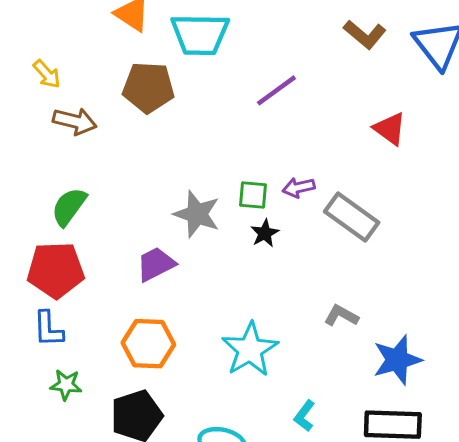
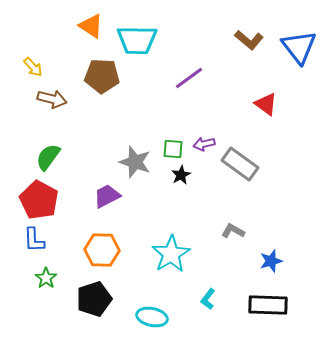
red pentagon: (56, 270) -> (39, 200), turned 30
blue star: (397, 360) -> (271, 261), size x0.7
green star: (66, 385) -> (46, 278), turned 30

